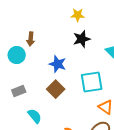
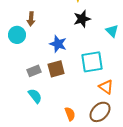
brown square: (56, 89) -> (56, 69), turned 30
gray rectangle: (19, 91) -> (34, 71), moved

